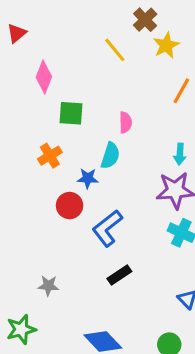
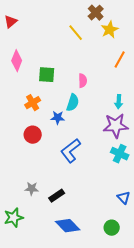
pink diamond: (44, 77) -> (17, 61), moved
red circle: (70, 206) -> (33, 135), moved
black rectangle: (119, 275) -> (57, 196), moved

